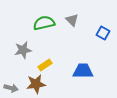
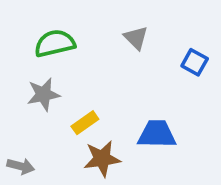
green semicircle: (44, 23) -> (55, 43), moved
brown star: (36, 84) -> (102, 159), moved

